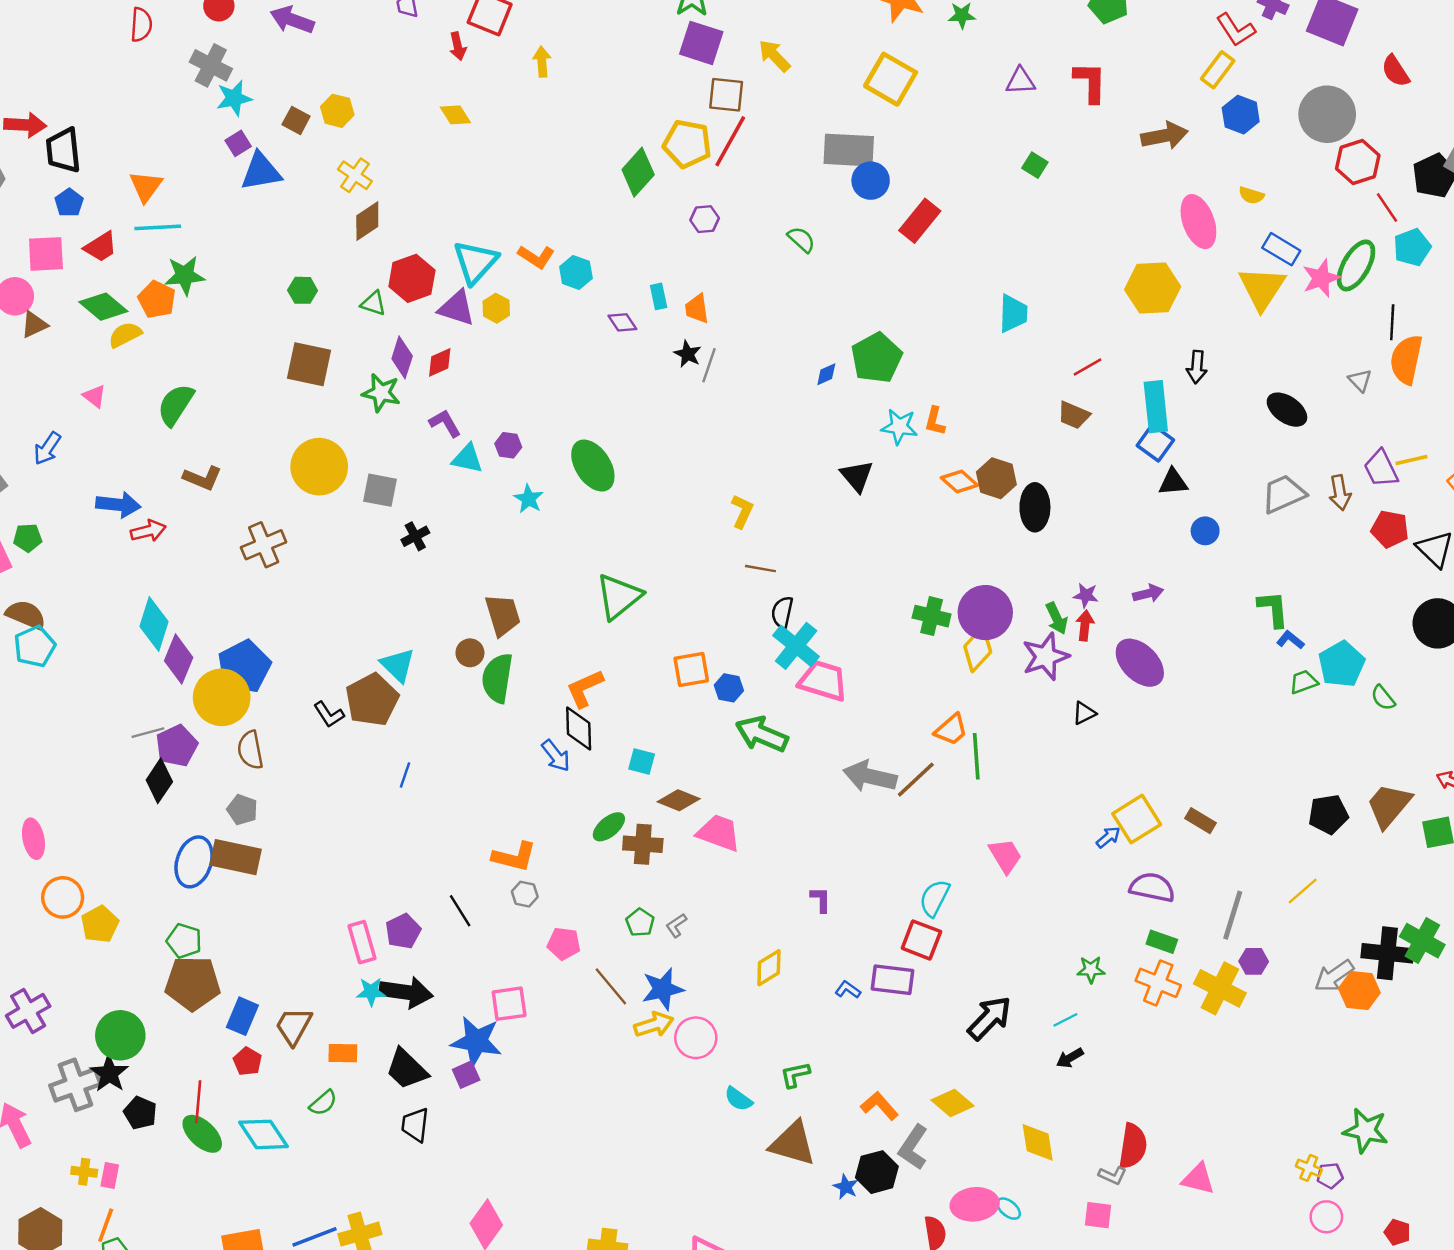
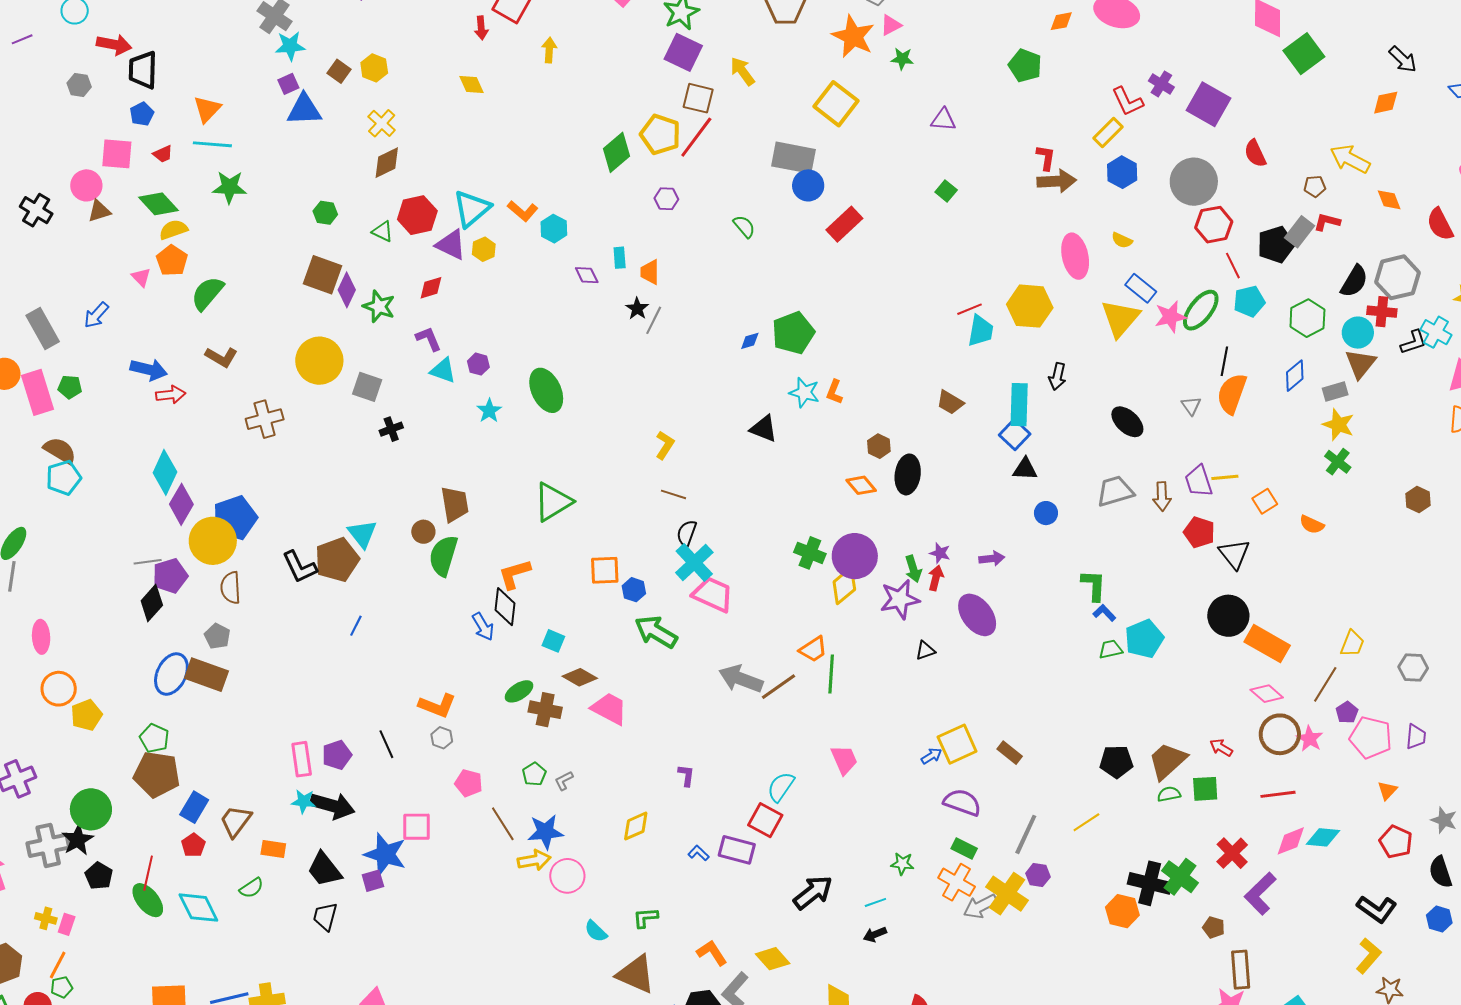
red L-shape: (1090, 82) -> (1046, 158), moved, size x0.7
red trapezoid: (101, 247) -> (163, 154), size x0.7
orange pentagon: (157, 299) -> (172, 261), moved
cyan trapezoid: (1013, 313) -> (981, 331), moved
purple diamond: (402, 357) -> (347, 290), moved
red line: (1087, 367) -> (970, 309), moved
black triangle: (857, 476) -> (764, 429), turned -36
brown hexagon: (996, 478) -> (879, 446), size x0.7
orange diamond: (959, 481) -> (861, 485), moved
green semicircle: (1383, 698) -> (1169, 794), moved, turned 110
black L-shape: (329, 714) -> (300, 567), size x1.4
gray arrow: (1334, 976) -> (980, 906), moved

